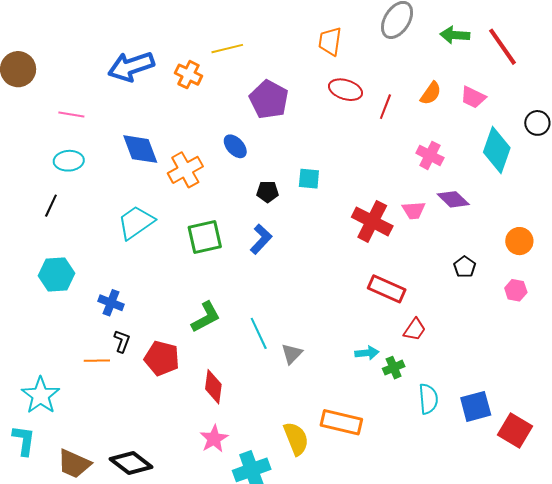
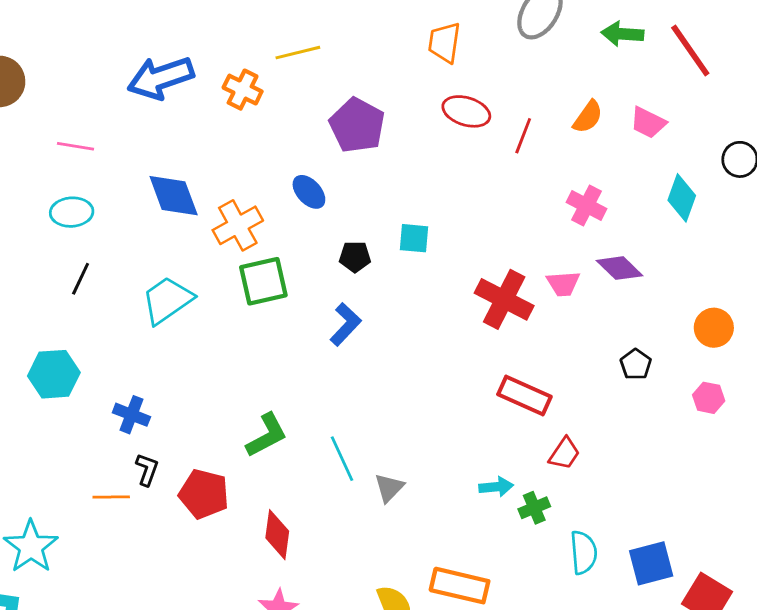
cyan diamond: (497, 150) -> (682, 198), size x0.7
black line: (51, 206) -> (81, 279), moved
green square: (205, 237) -> (263, 281), moved

